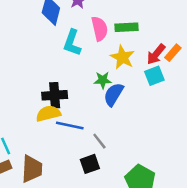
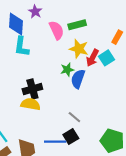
cyan L-shape: (72, 43) -> (22, 47), moved
red arrow: (156, 54) -> (92, 58), moved
yellow semicircle: (48, 114) -> (30, 104), turned 36
blue line: (70, 125) -> (55, 142), moved

